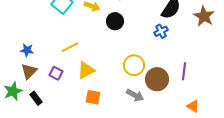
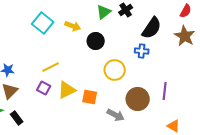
blue cross: (161, 31) -> (142, 51), turned 32
yellow circle: (134, 65) -> (115, 70), moved
purple square: (56, 73) -> (44, 88), moved
orange square: (93, 97) -> (90, 97), moved

